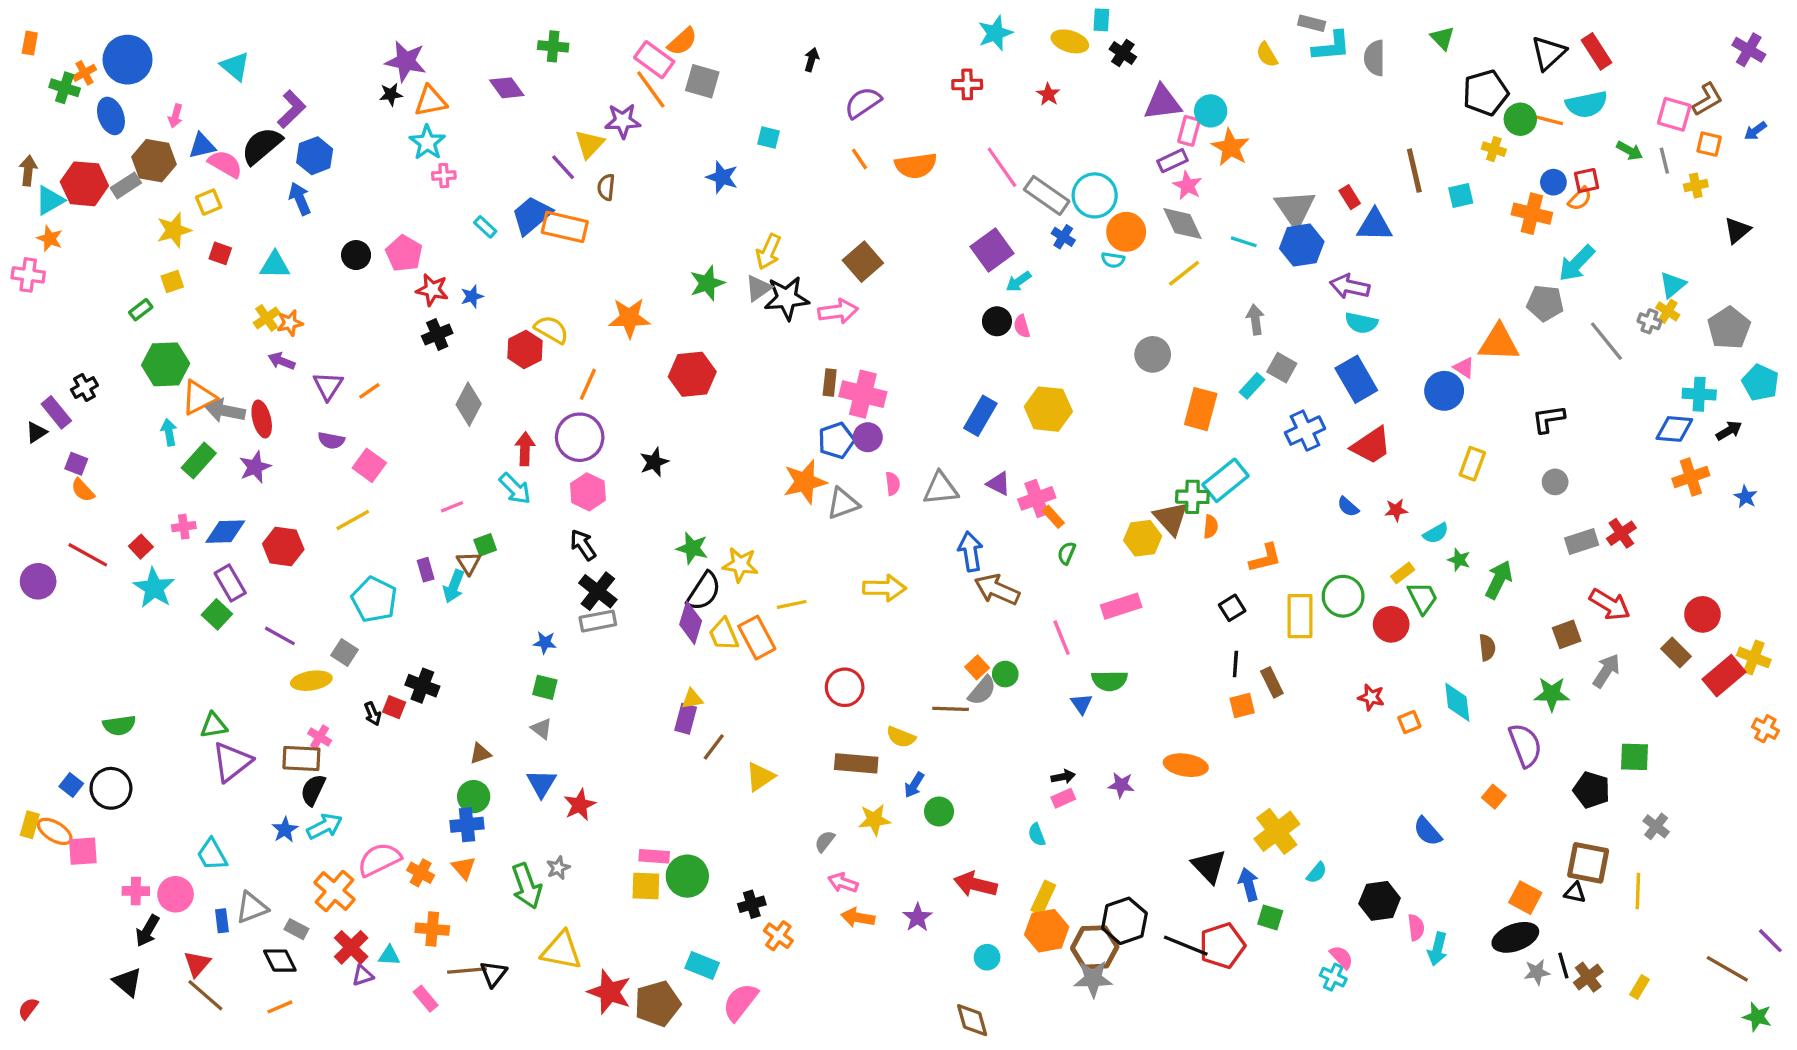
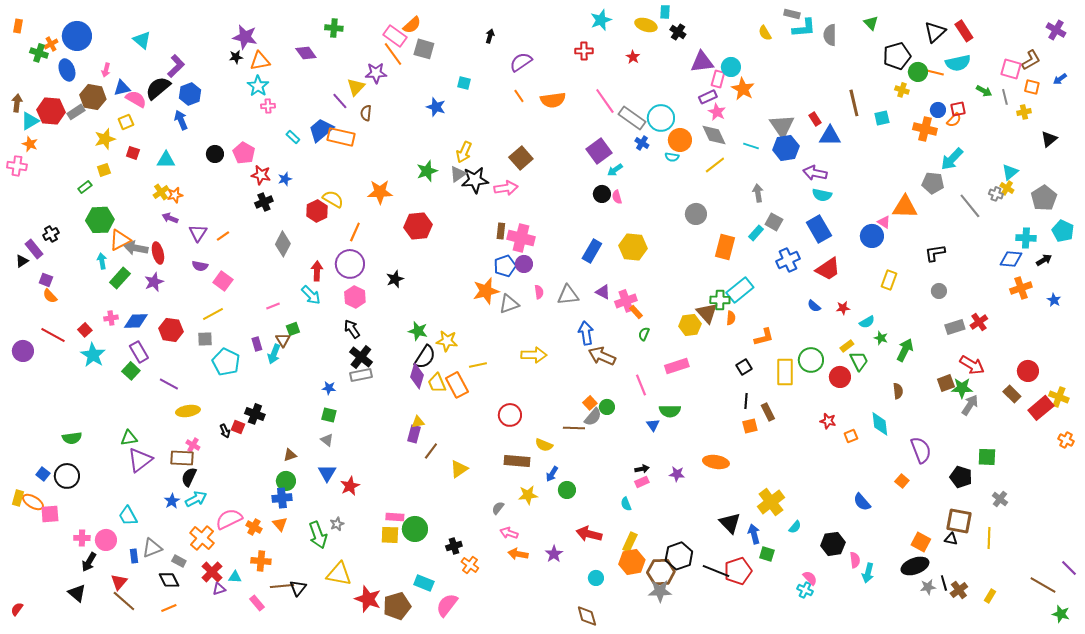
gray square: (344, 653) -> (205, 339), moved, turned -35
green star: (1552, 694) -> (962, 388), moved

